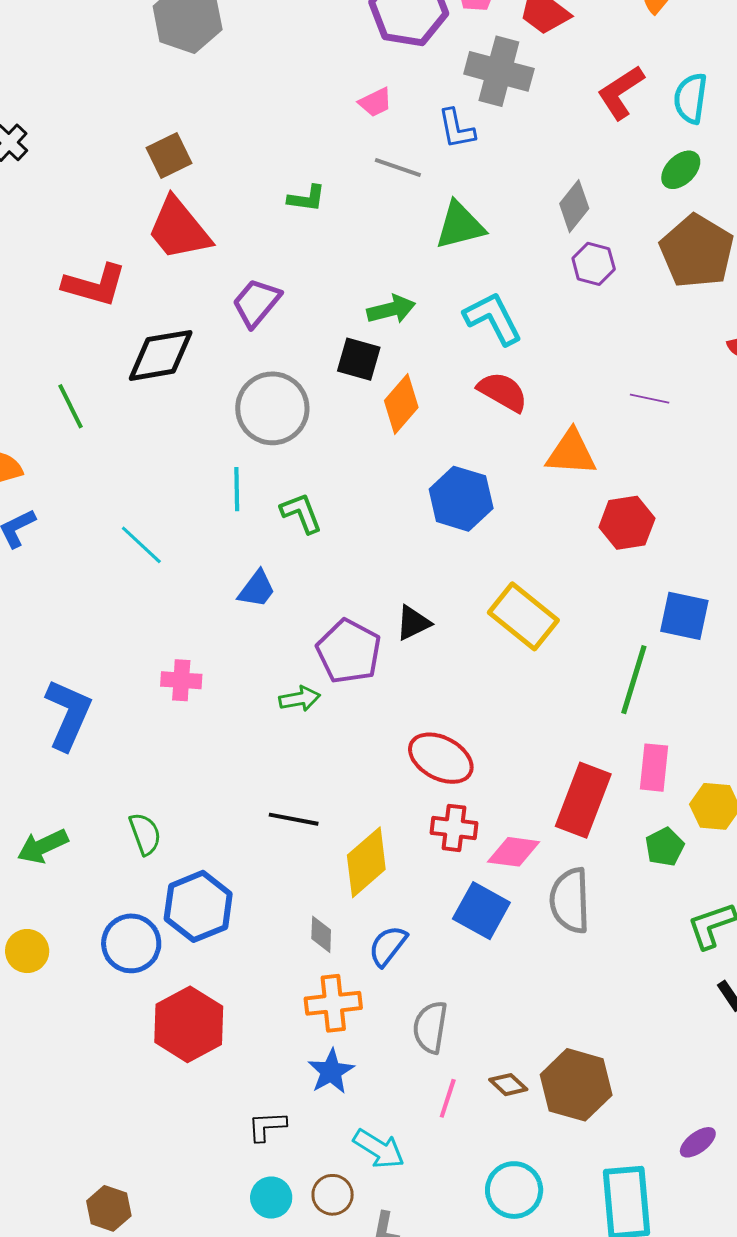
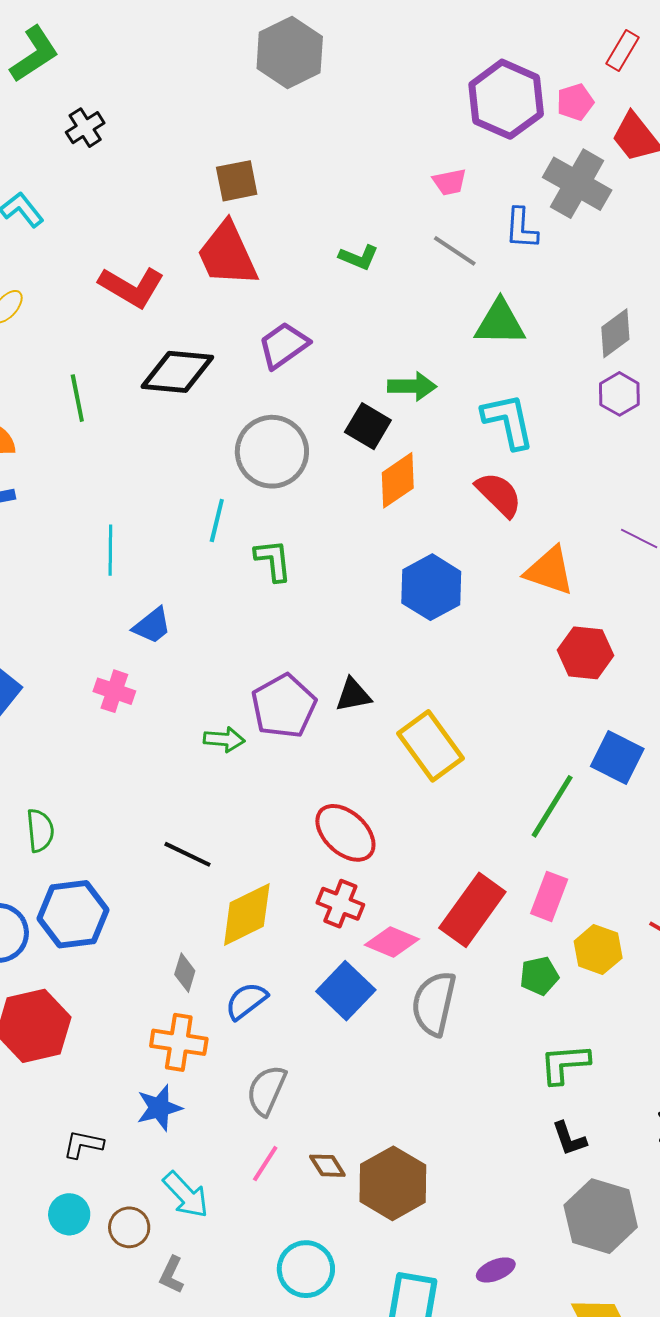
cyan line: (141, 545) -> (110, 550), turned 33
blue trapezoid: (257, 589) -> (152, 626), moved
yellow rectangle: (523, 616) -> (430, 746), moved

